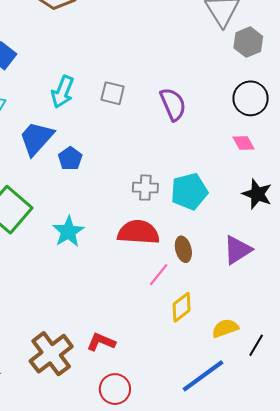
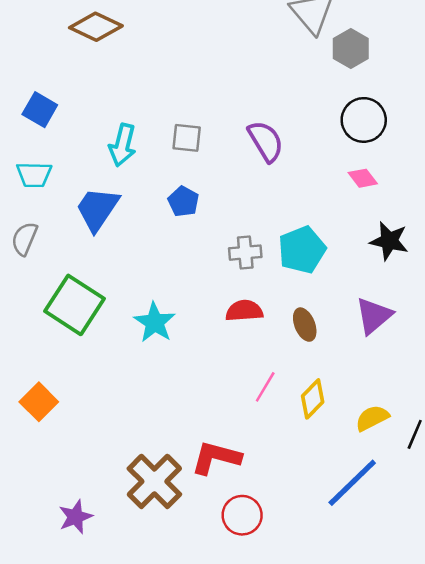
blue pentagon: (70, 159) -> (183, 201), moved
red semicircle: (138, 232) -> (244, 311), size x0.7
pink line: (159, 275) -> (265, 387), moved
red L-shape: (101, 342) -> (216, 458), size x1.4

